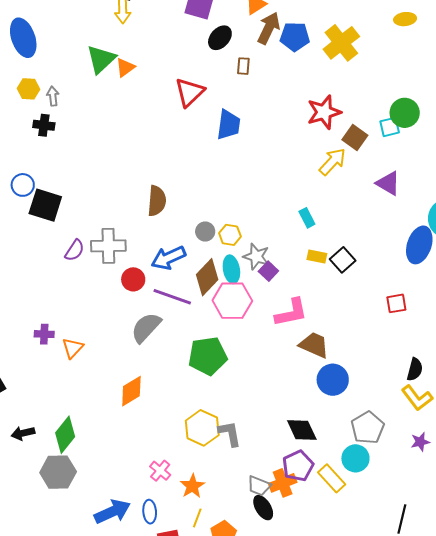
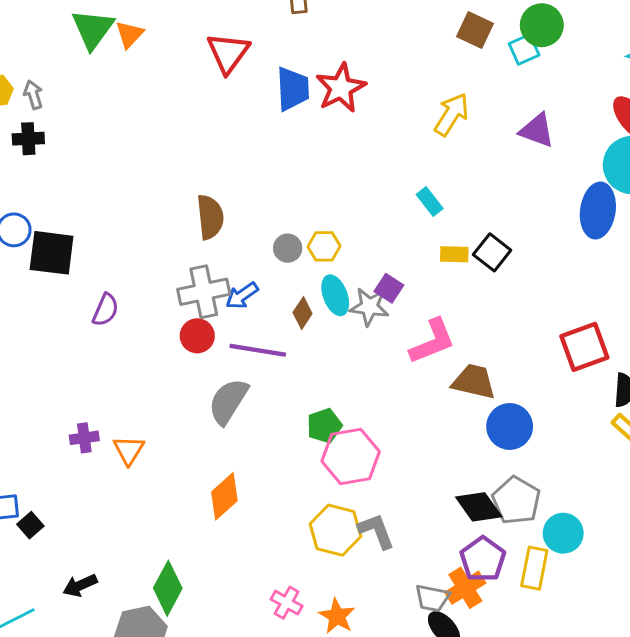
red star: (324, 112) -> (341, 88), moved
brown square: (355, 137) -> (475, 30), moved
gray cross: (108, 246) -> (204, 292), moved
gray star: (256, 256) -> (369, 307), moved
blue arrow: (168, 258) -> (242, 296), size x0.7
brown diamond: (207, 277) -> (303, 313), size x0.6
pink hexagon: (232, 301) -> (351, 456), moved
red square: (396, 303) -> (584, 347), moved, size x1.6
green pentagon: (208, 356) -> (324, 426), size x0.6
gray pentagon: (368, 428) -> (516, 501), moved
green diamond: (65, 435) -> (168, 588), moved
yellow rectangle: (332, 478) -> (534, 568), turned 64

